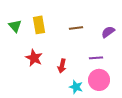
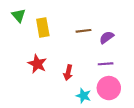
green triangle: (15, 26) -> (19, 15), moved
purple semicircle: (108, 32) -> (107, 37), moved

